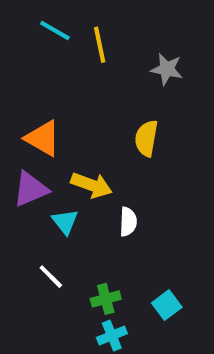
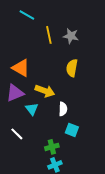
yellow line: (100, 45) -> (49, 35), moved
gray star: (167, 69) -> (71, 36), moved
white line: (51, 277) -> (17, 134), moved
cyan square: (167, 305) -> (72, 130), moved, turned -32

